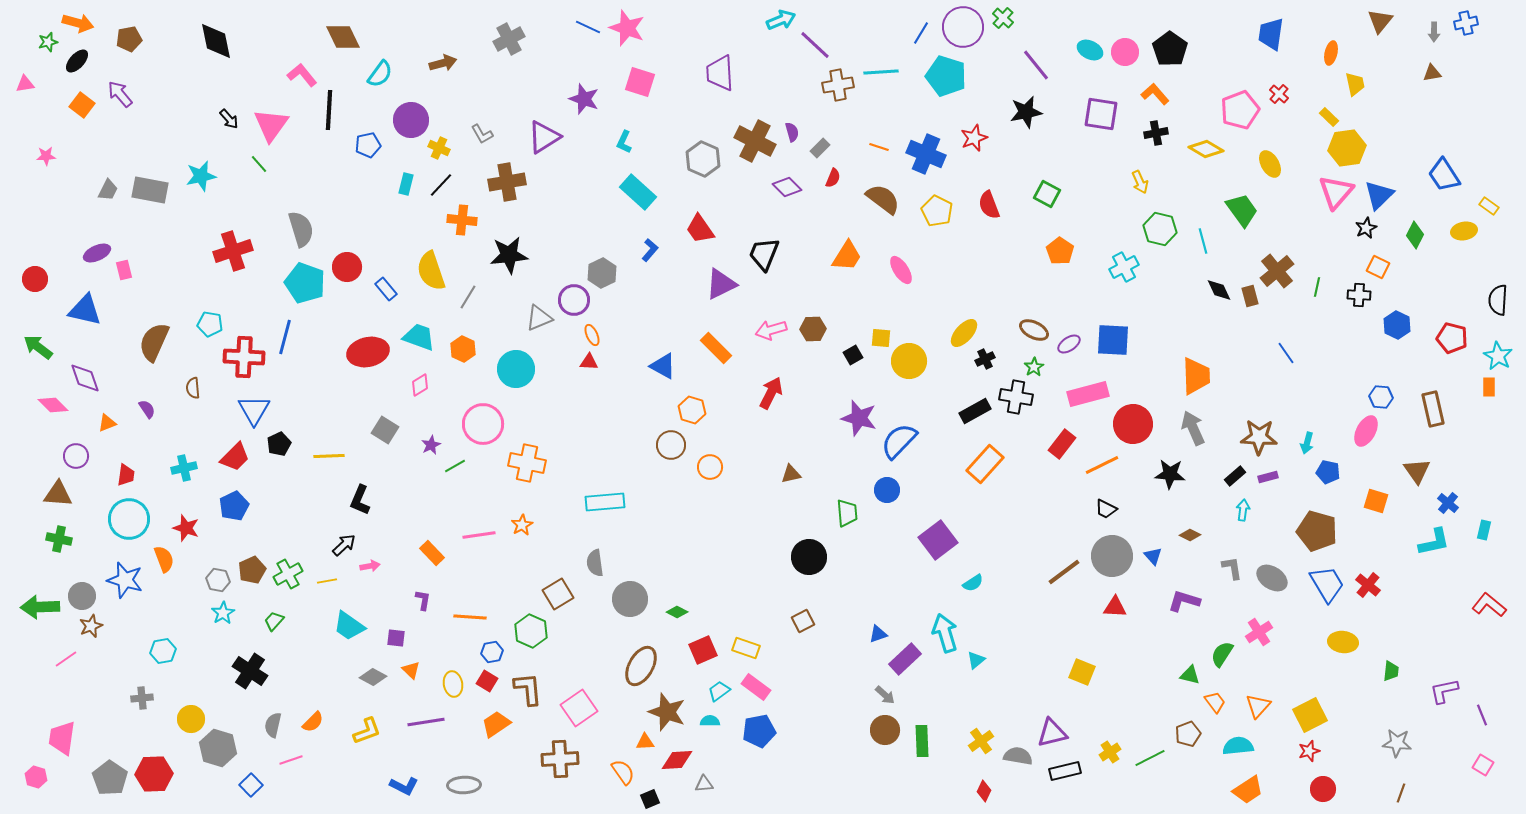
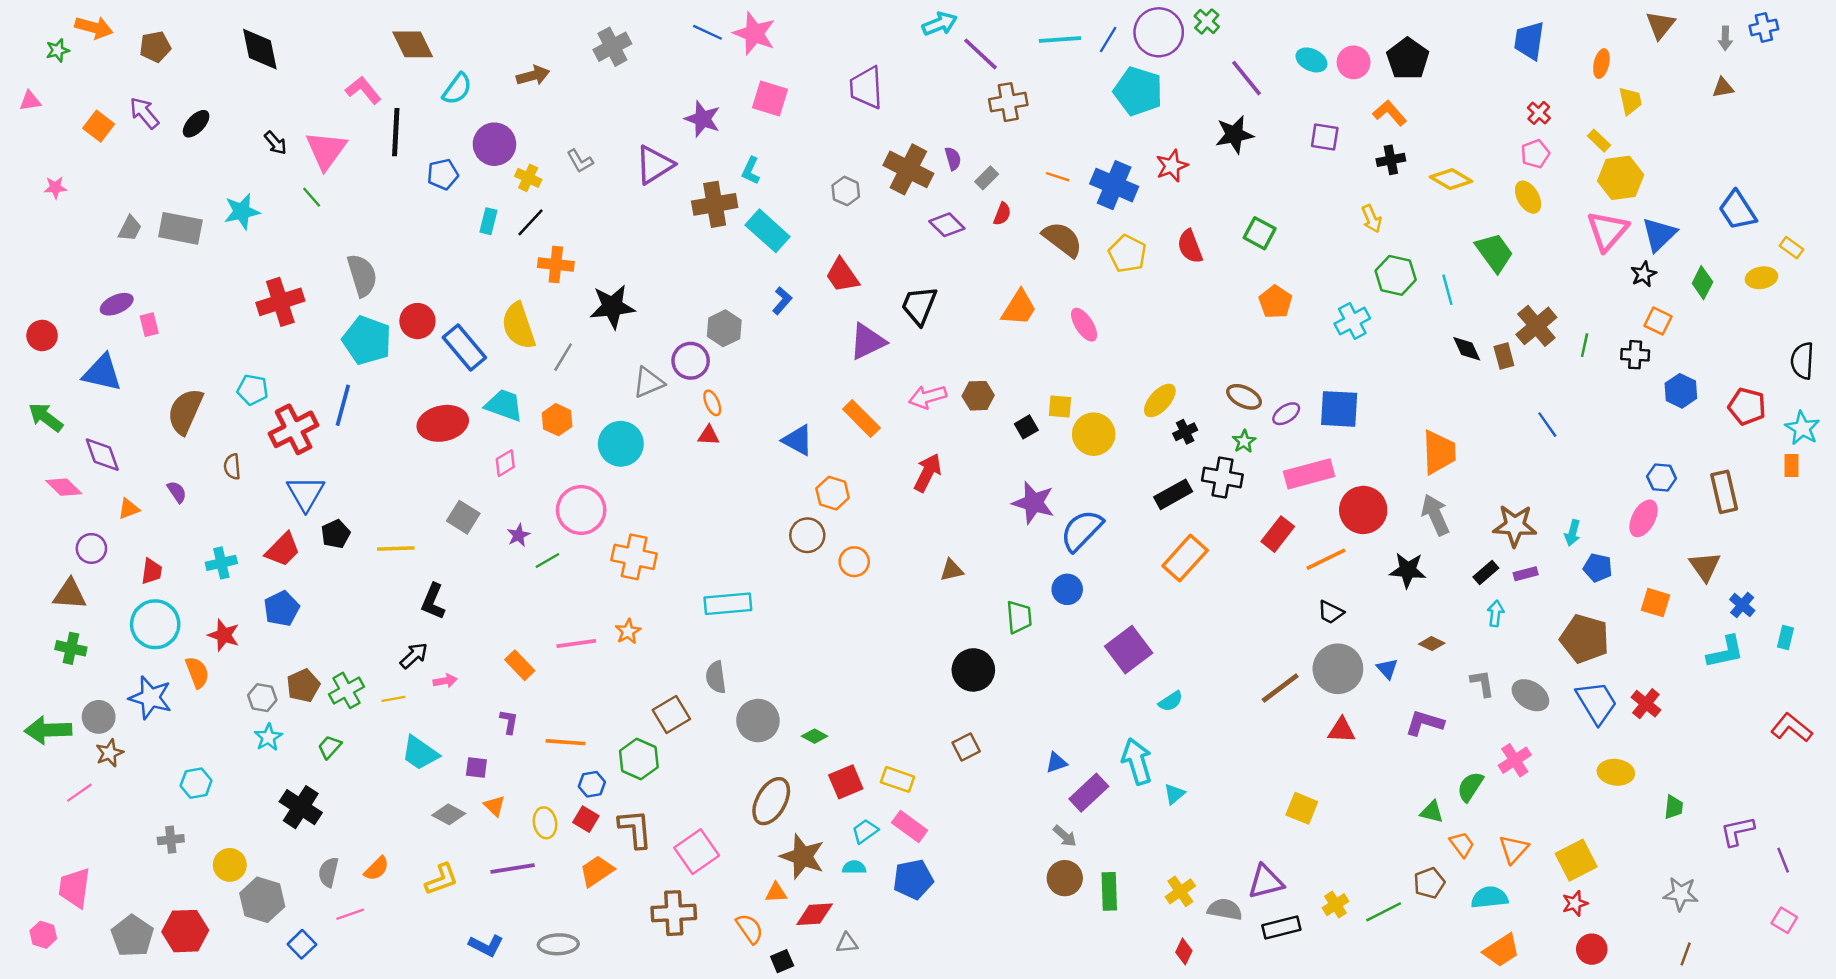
black ellipse: (77, 61) -> (196, 124), moved
cyan line: (881, 72) -> (1060, 40), moved
pink pentagon: (1240, 110) -> (1535, 154), moved, size x0.6
purple square: (1101, 114) -> (1325, 137), size x0.7
gray hexagon: (703, 159) -> (846, 191), size x0.7
brown cross: (507, 182) -> (715, 204), moved
blue rectangle: (386, 289) -> (464, 348), size x1.6
red cross: (244, 357) -> (294, 429), turned -30

